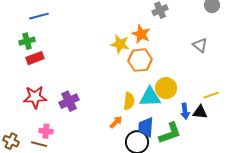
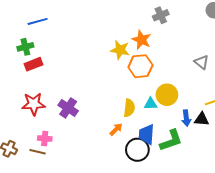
gray triangle: (200, 45) -> (202, 62), moved
cyan triangle: (150, 97) -> (151, 104), size x0.6
purple cross: (69, 101) -> (68, 108), turned -30

